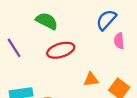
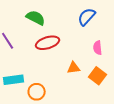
pink semicircle: (119, 41) -> (98, 48), moved

